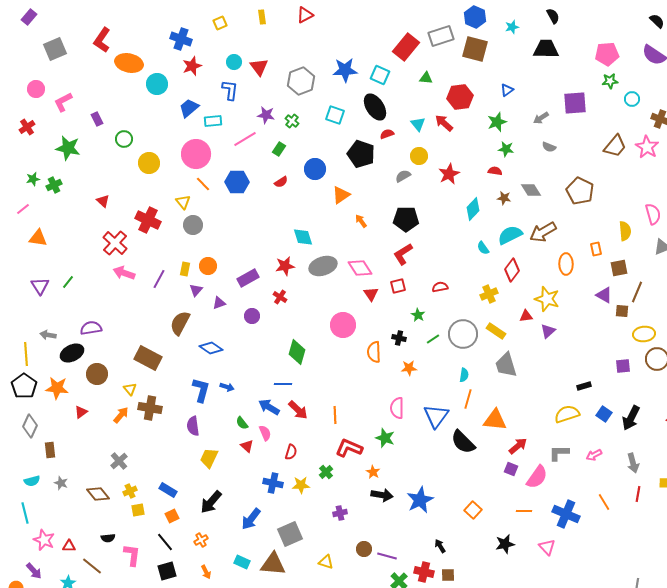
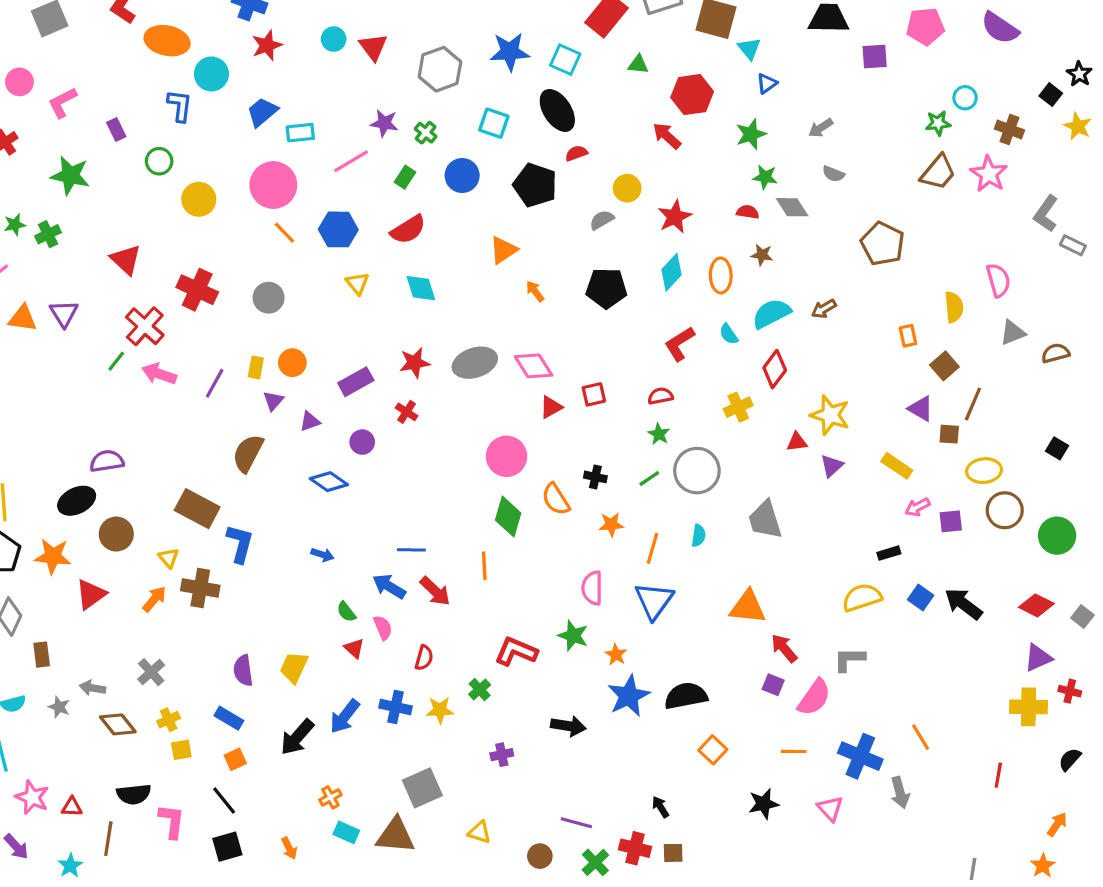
green star: (610, 81) -> (938, 123), moved
blue L-shape: (230, 90) -> (180, 106), moved
purple square: (575, 103) -> (875, 57), moved, size x0.7
cyan triangle: (418, 124) -> (749, 49), moved
blue circle: (315, 169) -> (462, 175), moved
red semicircle: (281, 182) -> (408, 229), size x1.6
gray diamond: (531, 190) -> (792, 207), moved
red triangle: (103, 201) -> (126, 260), size x1.5
yellow triangle: (183, 202) -> (357, 283), moved
cyan diamond: (473, 209) -> (672, 272), moved
brown arrow: (543, 232) -> (824, 309), size x0.6
cyan diamond: (303, 237) -> (421, 288), moved
red L-shape: (403, 254) -> (679, 344), moved
orange ellipse: (566, 264) -> (721, 275), moved
brown square: (619, 268) -> (944, 366), turned -30
green line: (68, 282) -> (116, 361), moved
purple triangle: (40, 286) -> (64, 314), moved
red triangle: (371, 294) -> (551, 407), turned 35
green star: (418, 315) -> (659, 434), moved
yellow rectangle: (496, 331) -> (897, 466), moved
gray arrow: (48, 335) -> (92, 688), moved
blue diamond: (211, 348) -> (329, 482), moved
green diamond: (297, 352) -> (508, 517), moved
orange semicircle: (374, 352) -> (556, 499), turned -30
blue L-shape: (201, 390) -> (240, 544), moved
orange line: (468, 399) -> (652, 548), moved
red triangle: (81, 412) -> (91, 594), size x1.5
orange line: (335, 415) -> (484, 566), moved
black arrow: (631, 418) -> (963, 604), turned 100
purple semicircle: (193, 426) -> (243, 670), moved
black semicircle: (463, 442) -> (686, 696), moved, turned 124
red arrow: (518, 446) -> (784, 648), turned -90
pink arrow: (594, 455) -> (917, 507), moved
gray arrow: (633, 463) -> (900, 793), moved
orange star: (373, 472) -> (616, 655), moved
red line: (638, 494) -> (998, 775), moved
blue star: (420, 500) -> (629, 696), moved
blue arrow: (251, 519) -> (345, 716), moved
black semicircle: (108, 538) -> (134, 794), size x1.5
orange cross: (201, 540) -> (330, 797), moved
brown circle: (364, 549) -> (540, 856), moved
brown line: (92, 566) -> (108, 839), turned 60

